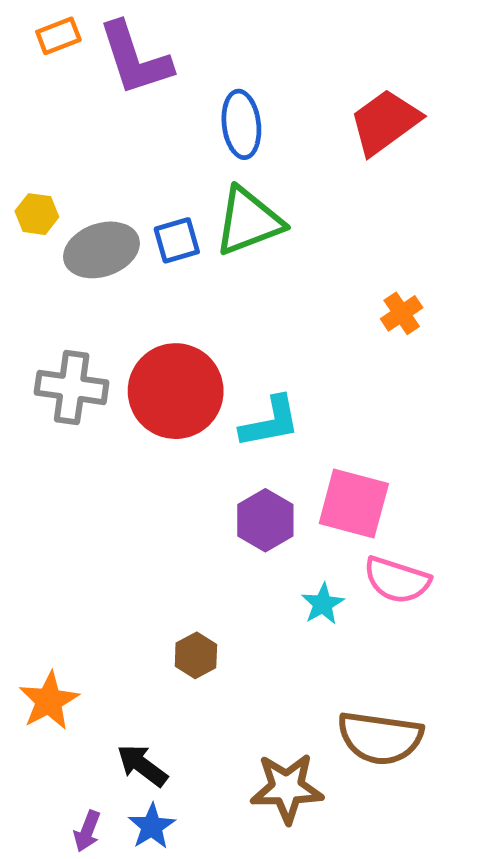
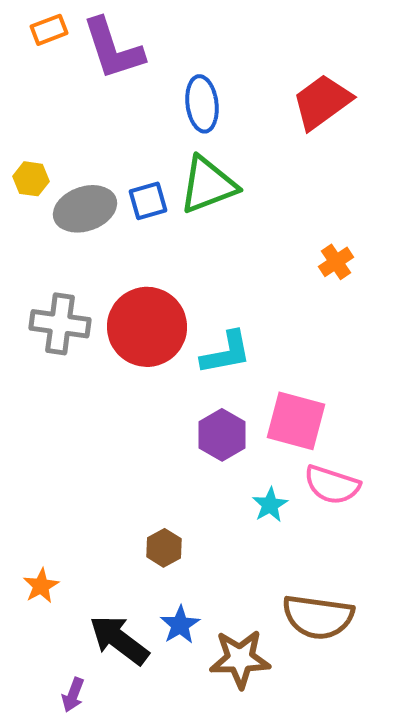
orange star: (49, 701) -> (41, 586), size x0.7
black arrow: (142, 765) -> (119, 640), size x1.4
blue star: (152, 826) -> (180, 625), moved

